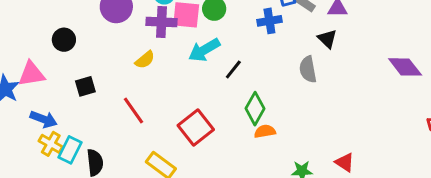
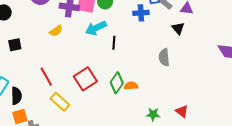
gray semicircle: (308, 69) -> (164, 57), moved
black line: (233, 70) -> (114, 43), turned -40
green diamond: (255, 109) -> (117, 83), moved
red line: (134, 110) -> (46, 77), moved

